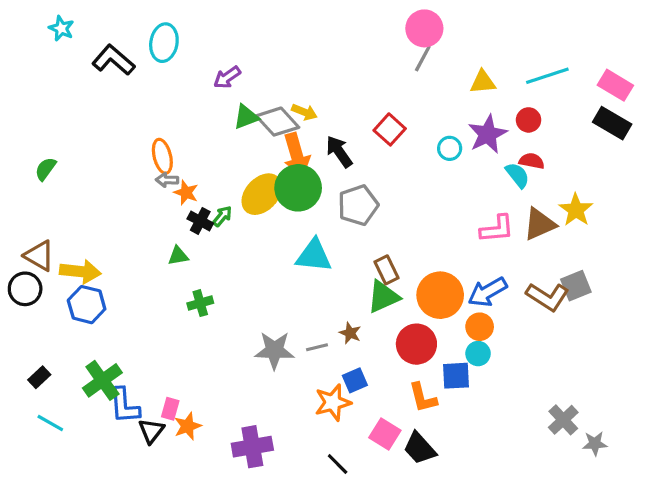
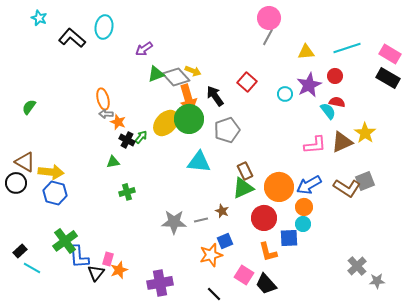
black rectangle: (39, 377) -> (20, 251), moved

